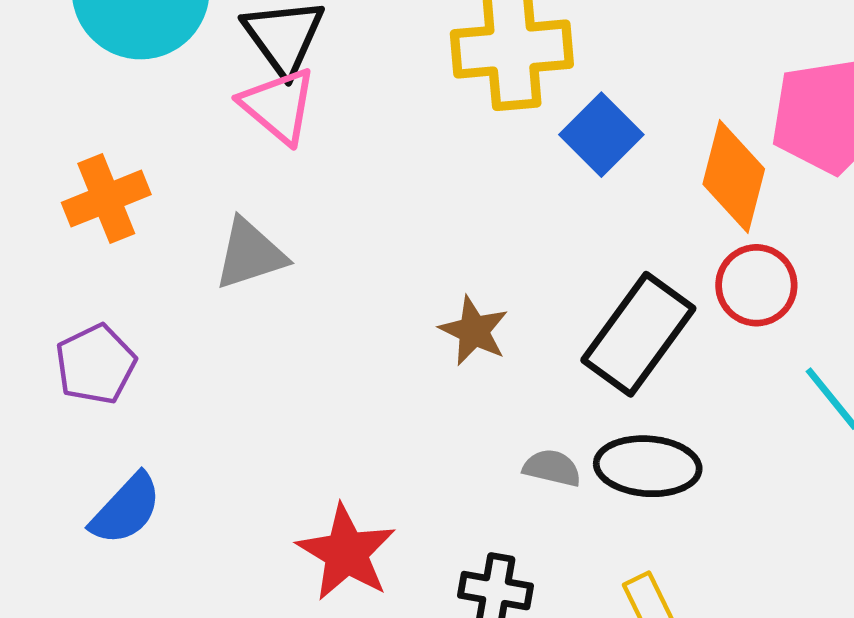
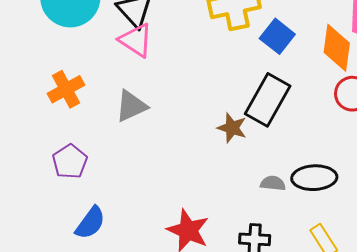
black rectangle: (638, 334) -> (268, 100), moved

